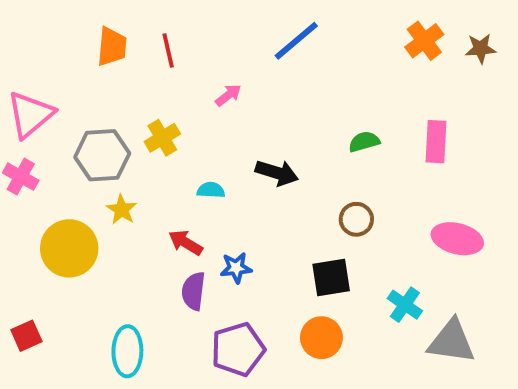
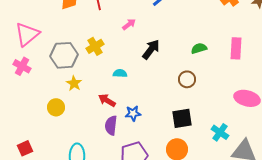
black arrow: (277, 173) -> (151, 49), moved, turned -70
brown circle: (356, 219) -> (187, 79), moved
yellow circle: (69, 248) -> (56, 107), moved, size x0.6

